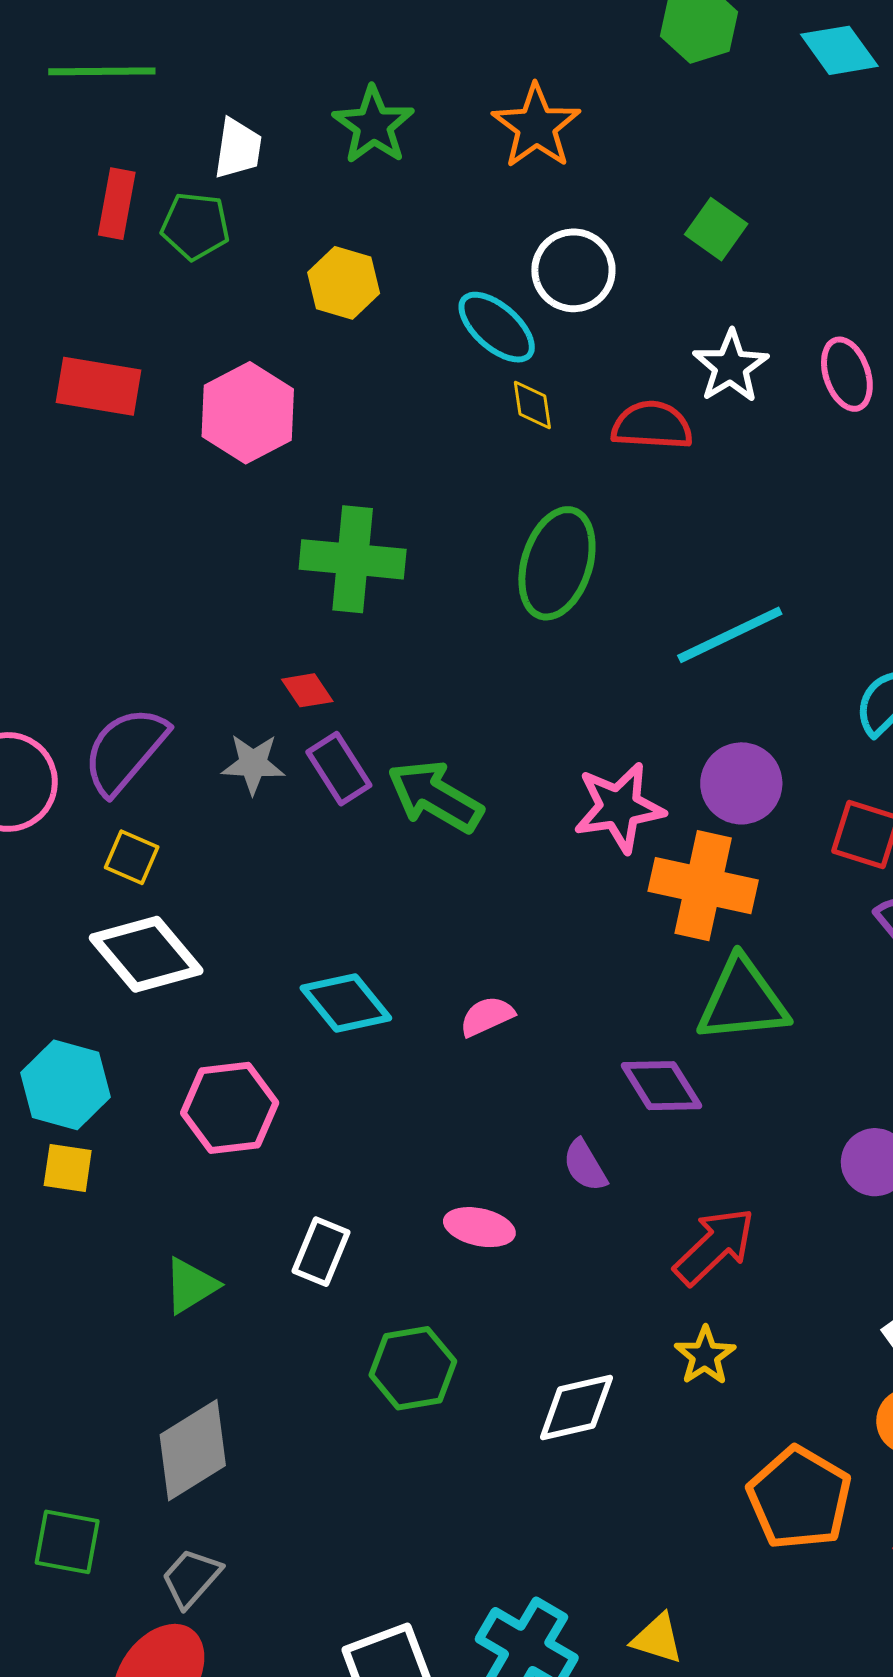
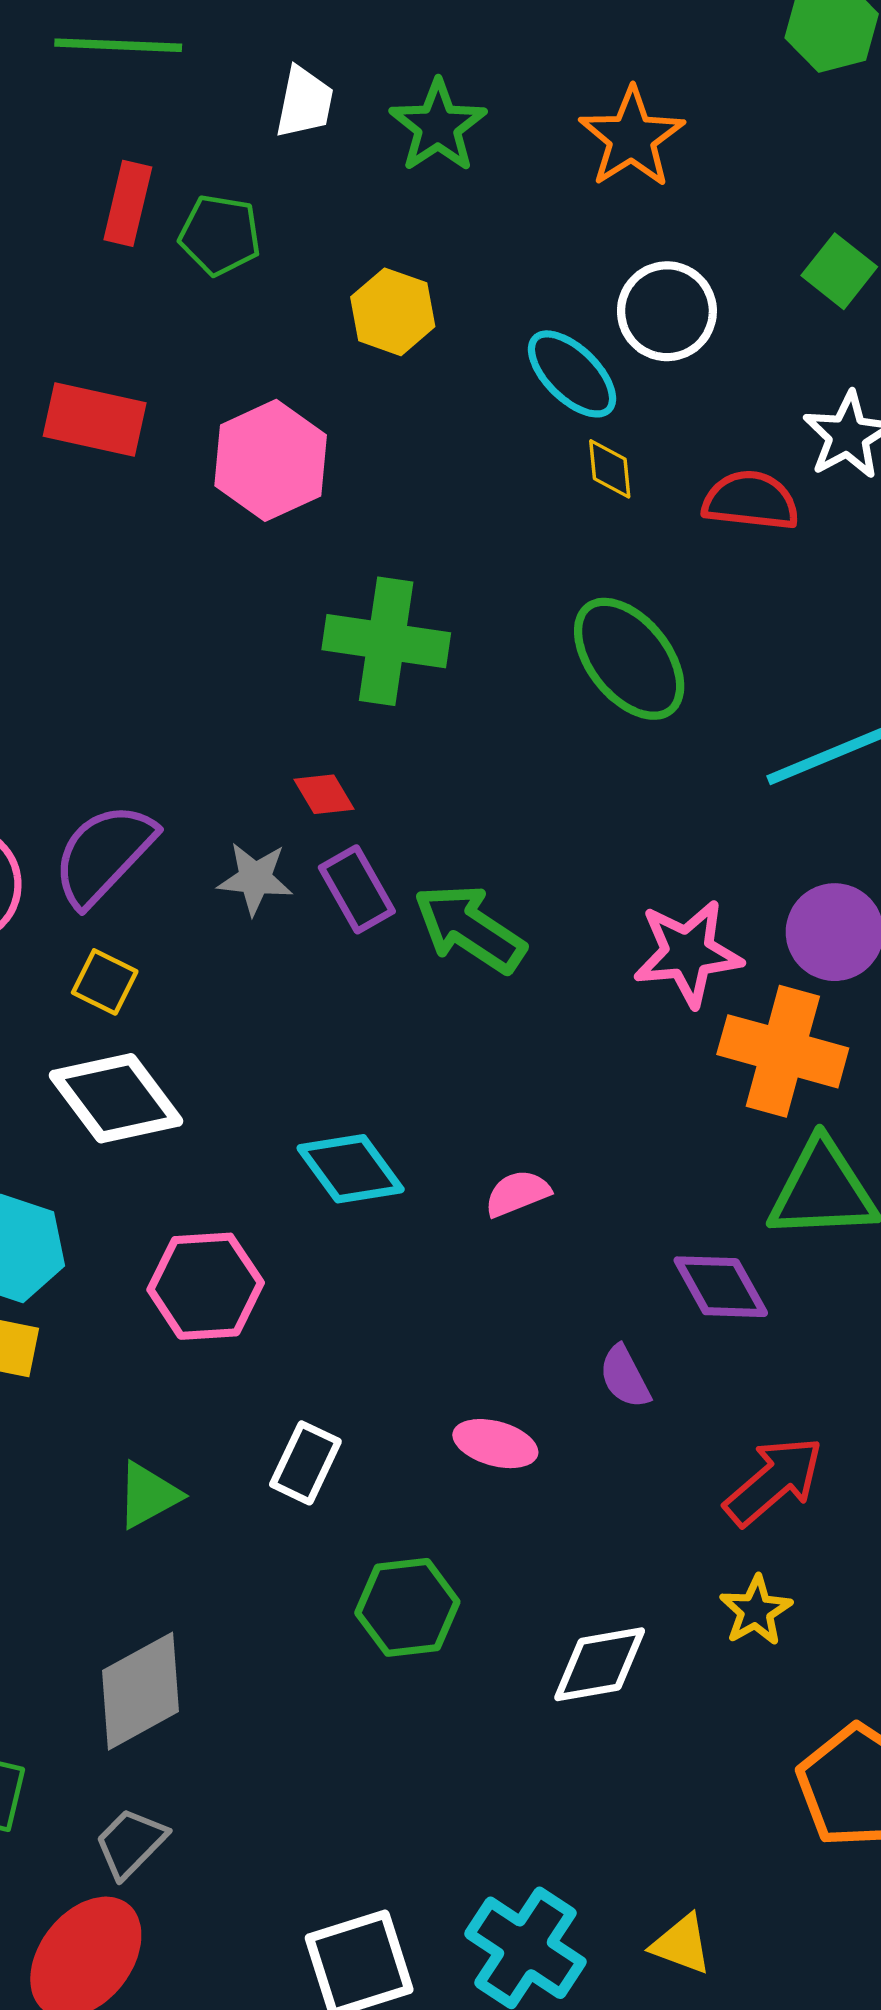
white trapezoid: (238, 148) -> (304, 102), moved
green ellipse: (557, 563) -> (629, 659), turned -59

